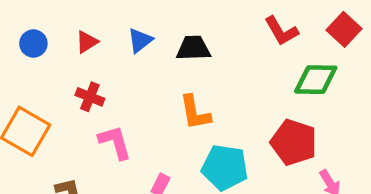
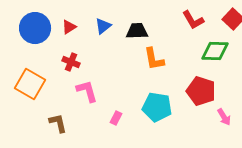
blue circle: (33, 44) -> (35, 28), size x1.8
orange L-shape: (195, 113) -> (154, 59), moved

